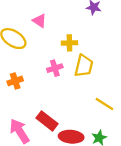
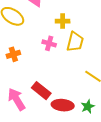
pink cross: (55, 68) -> (49, 43), turned 32

